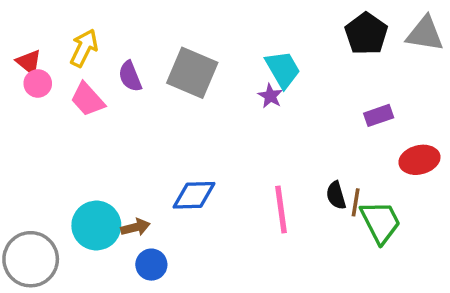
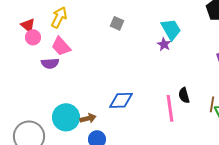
gray square: (192, 73) -> (117, 23), moved, size x0.5
purple semicircle: (130, 76) -> (50, 63), moved, turned -72
black semicircle: (336, 195) -> (184, 95), moved

